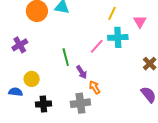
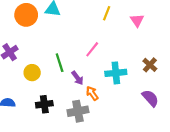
cyan cross: (118, 37) -> (116, 73), moved
yellow circle: (32, 79) -> (32, 73), moved
black cross: (43, 104) -> (44, 104), moved

